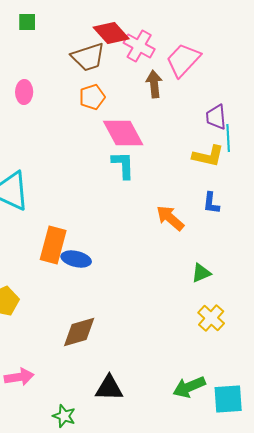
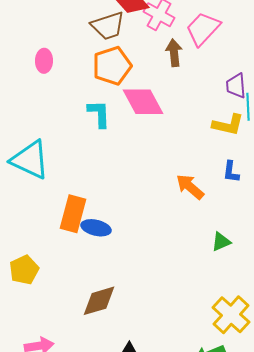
orange pentagon: (92, 97) -> (112, 66), size x1.5
cyan L-shape: (123, 165) -> (99, 114), moved
yellow cross: (211, 318) -> (231, 315), moved, size x1.4

